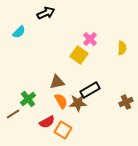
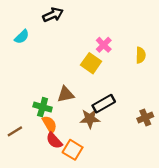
green cross: (28, 99) -> (43, 107), moved, turned -35
orange semicircle: (61, 101) -> (49, 124), moved
red semicircle: (47, 122) -> (54, 141), turned 77

